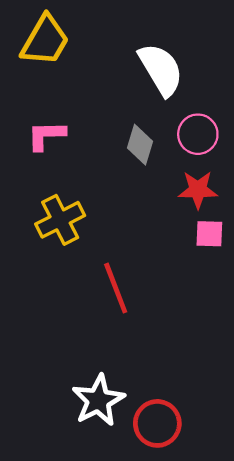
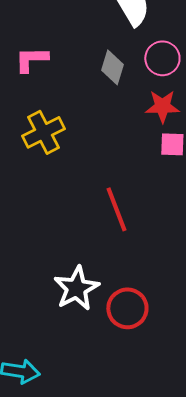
red line: (116, 288) -> (116, 209), moved

